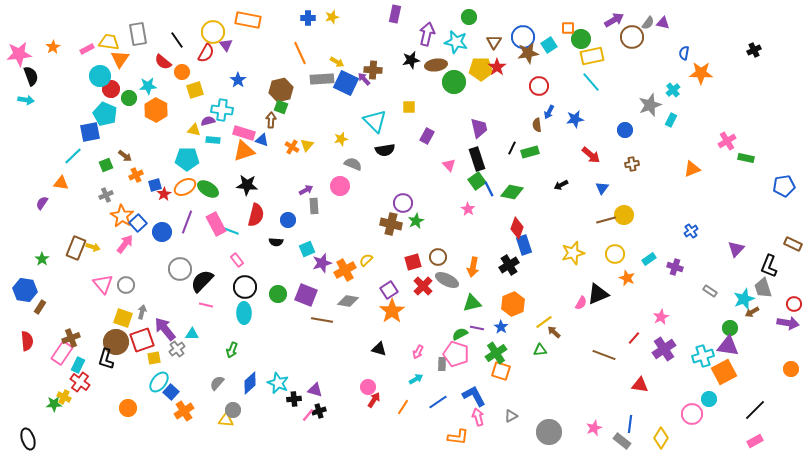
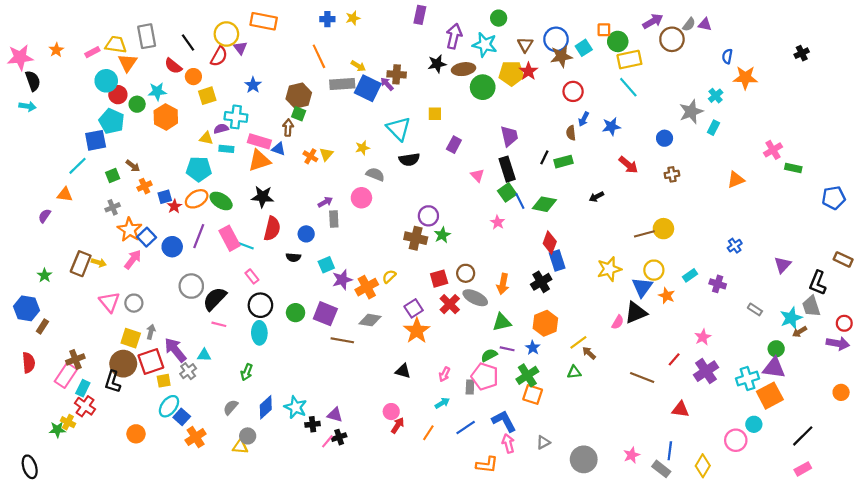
blue triangle: (602, 188) -> (642, 287), moved, size x1.5

